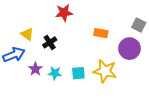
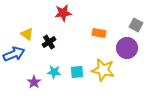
purple star: (35, 69) -> (34, 82), moved

